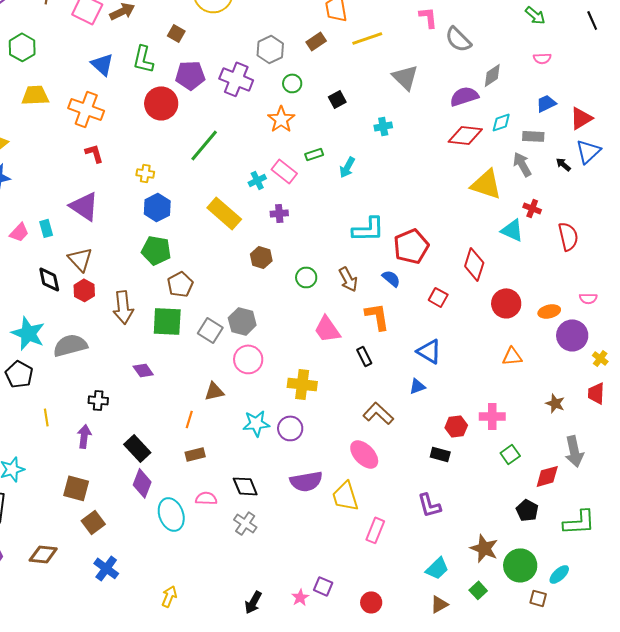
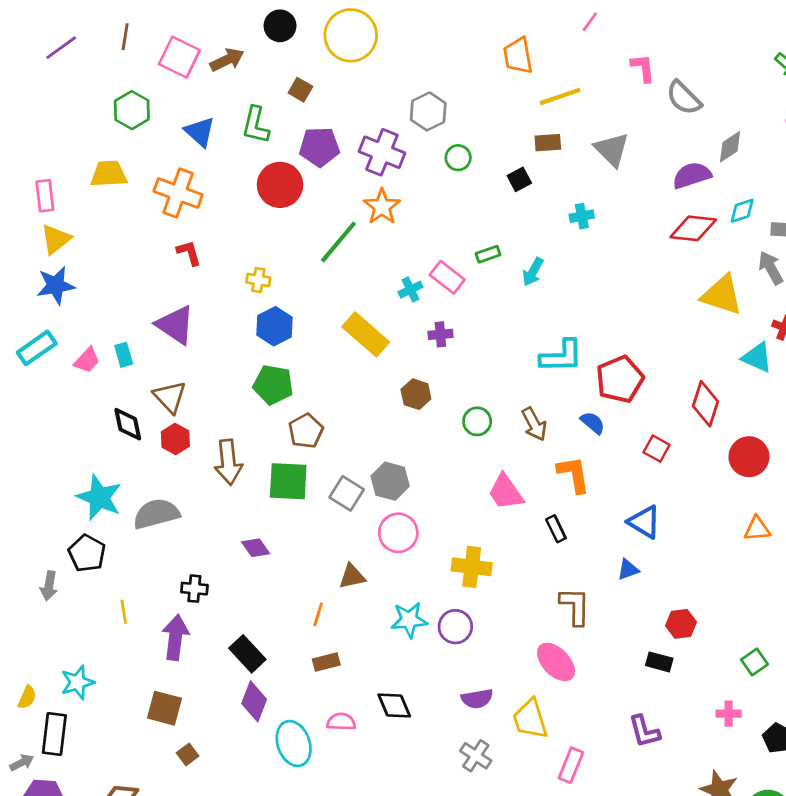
brown rectangle: (316, 41) -> (548, 143), moved, turned 30
green hexagon: (22, 47) -> (132, 110), moved
orange star: (281, 119) -> (382, 207), moved
brown L-shape: (378, 413) -> (575, 606), turned 48
pink cross: (492, 416) -> (729, 714), moved, size x0.7
purple arrow: (84, 436) -> (175, 638), size x1.4
purple semicircle: (306, 481) -> (477, 699), size x0.7
brown square: (93, 522) -> (188, 754), size x0.7
gray cross: (245, 523) -> (476, 756), moved

